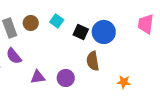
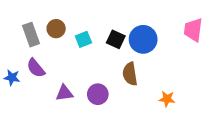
cyan square: (57, 21) -> (83, 39), moved, turned 32

